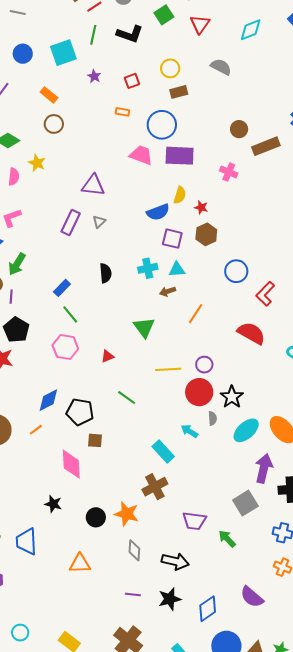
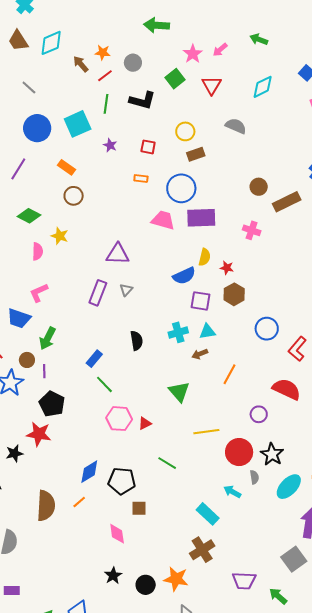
gray line: (18, 13) -> (29, 87), turned 35
blue circle: (23, 54) -> (37, 128), size x1.4
red square: (132, 81) -> (148, 147), turned 35
pink hexagon: (65, 347) -> (119, 419), moved
purple circle: (204, 365) -> (259, 414), moved
pink diamond: (71, 464) -> (117, 534), size x0.7
black star: (53, 504) -> (113, 576), moved, turned 30

